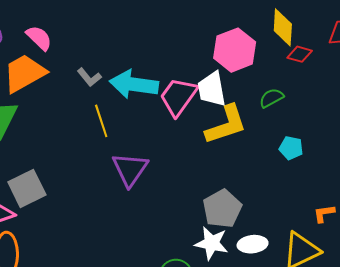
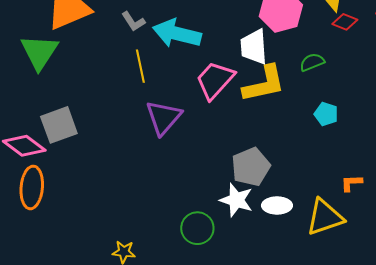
pink trapezoid: (178, 96) -> (215, 80), moved

